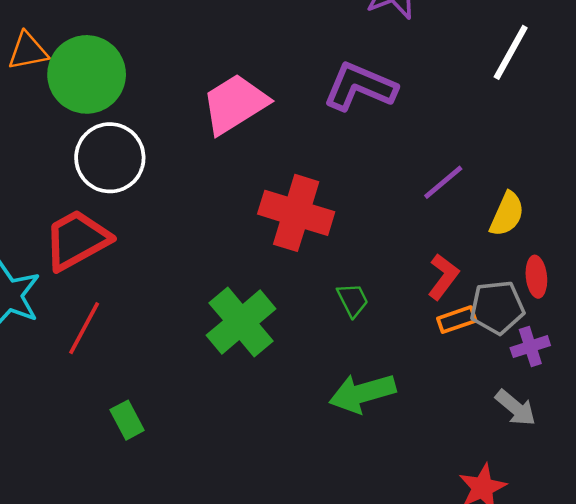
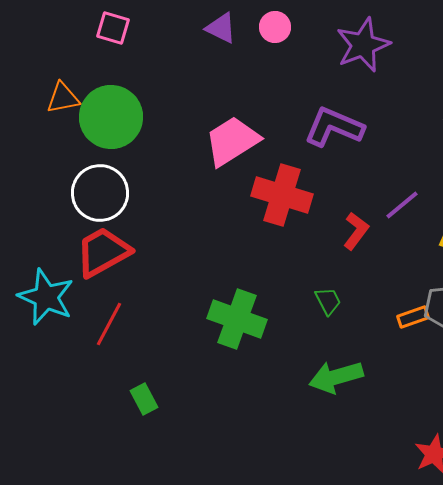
white circle: (110, 158) -> (100, 193), moved
red cross: (296, 213) -> (282, 195), moved
red L-shape: (443, 277) -> (356, 231), moved
green cross: (241, 322) -> (237, 319), turned -30

